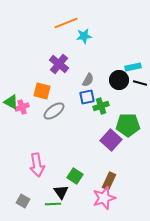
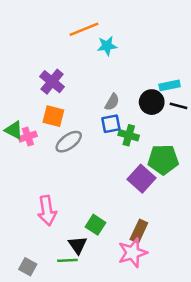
purple cross: (59, 64) -> (52, 82), moved
green cross: (101, 106) -> (129, 135), turned 35
gray square: (23, 201) -> (28, 267), moved

